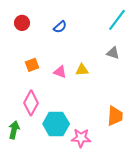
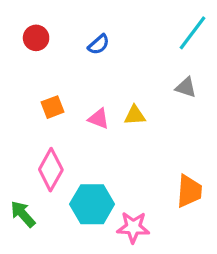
green arrow: (14, 130) -> (23, 214), turned -54

